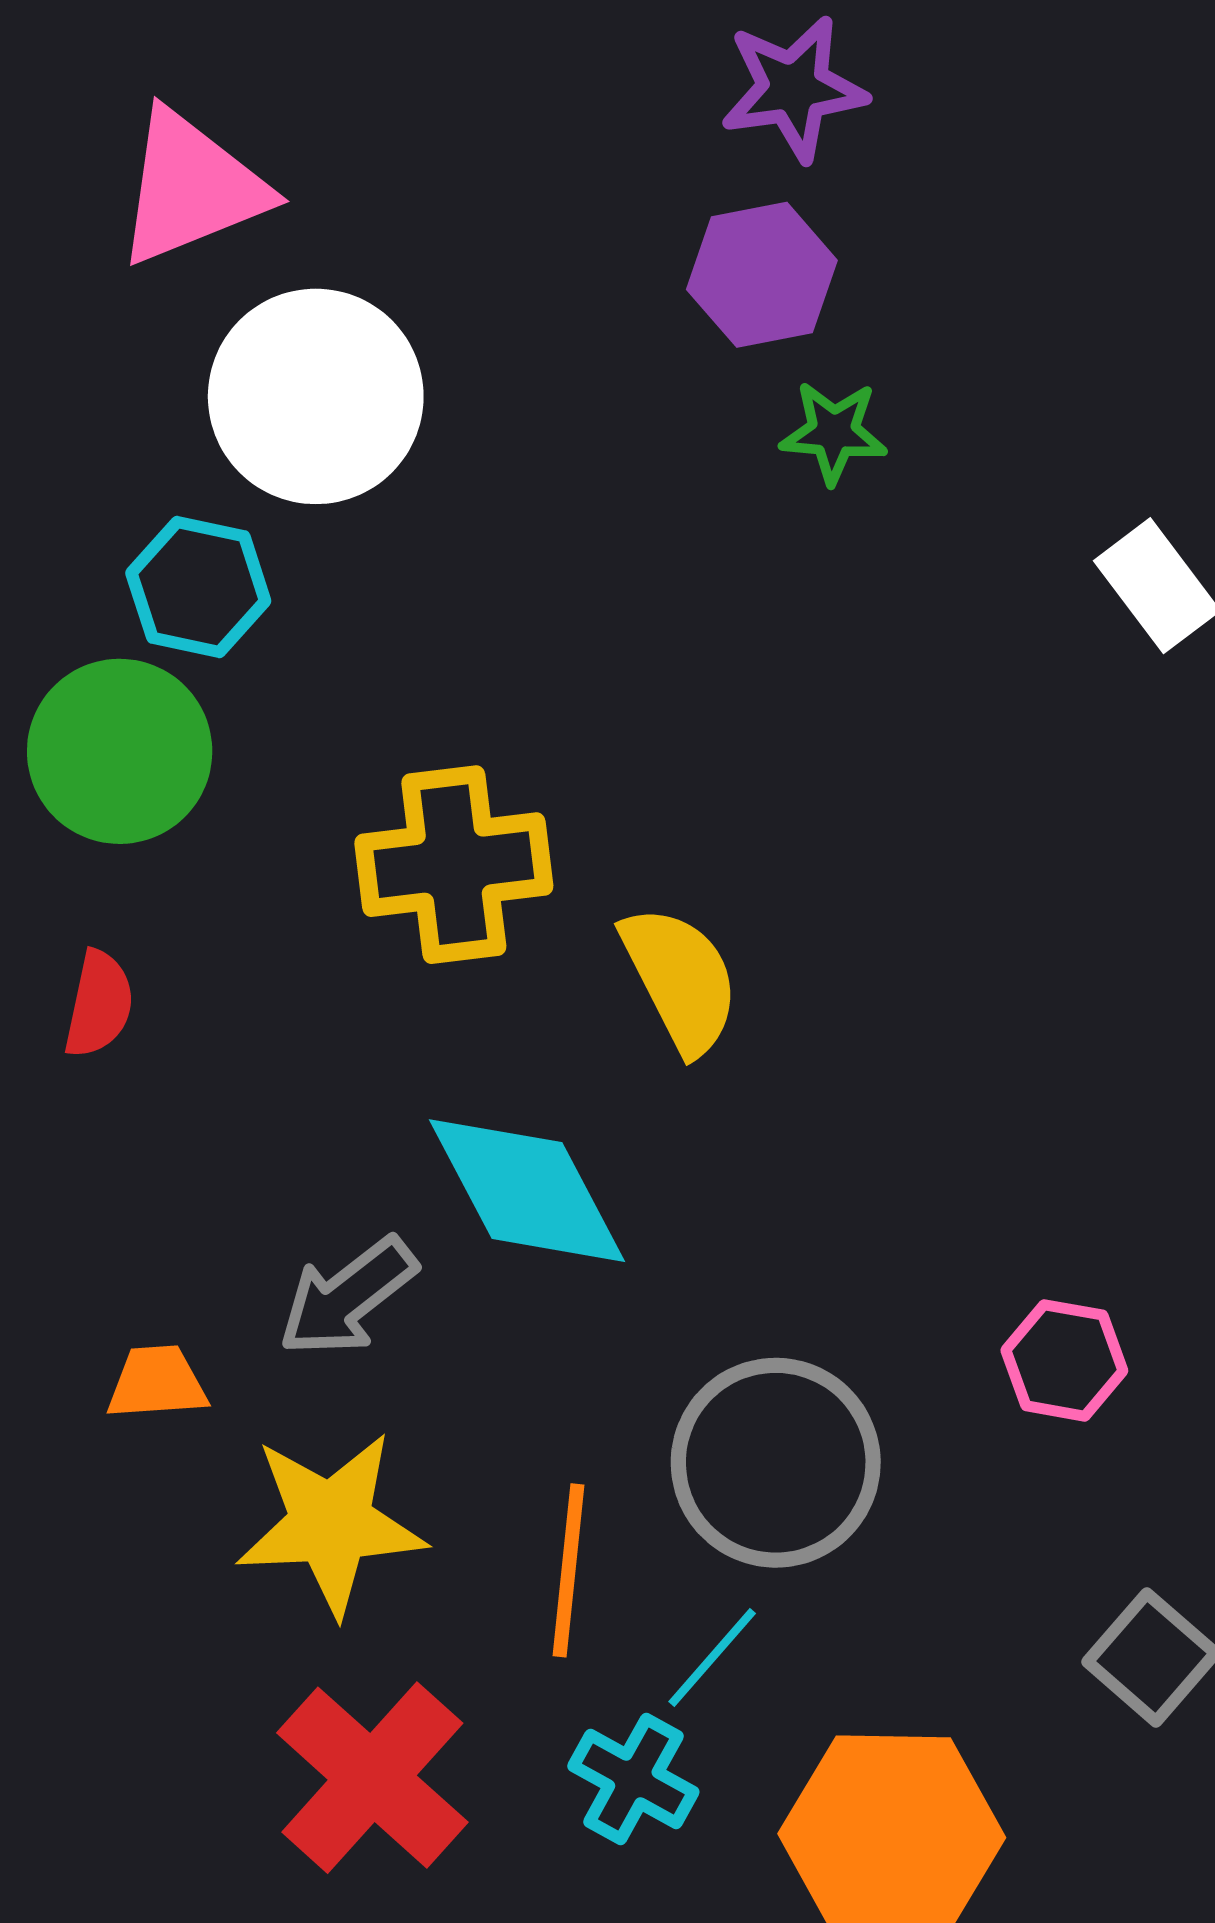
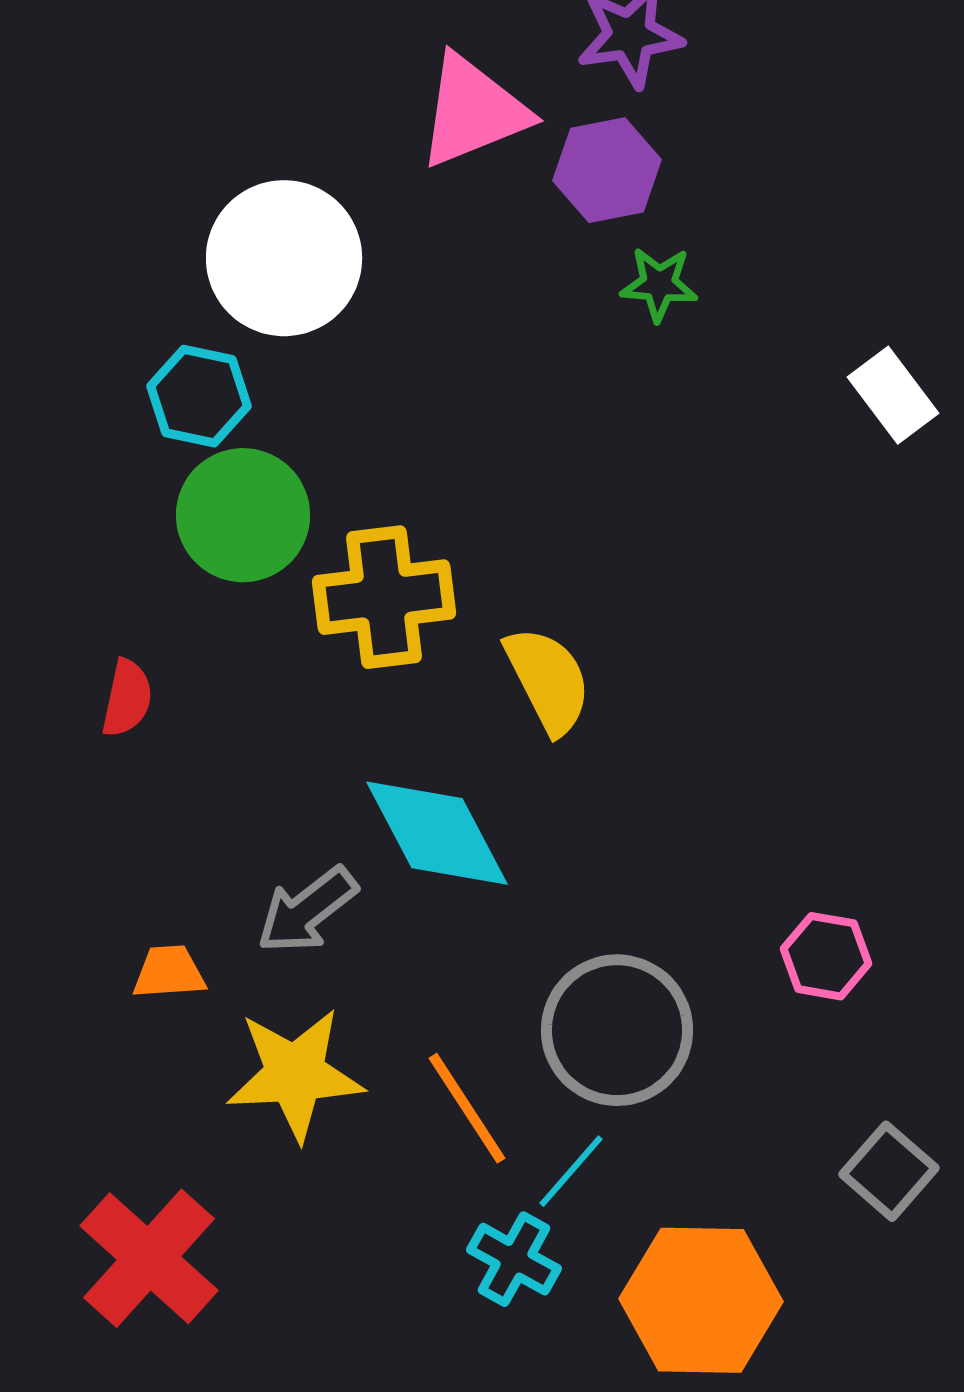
pink triangle: (191, 188) -> (473, 111), moved
green circle: (120, 751) -> (243, 515), moved
orange line: (568, 1570) -> (467, 1108), turned -39
red cross: (372, 1778) -> (149, 1258), moved

